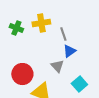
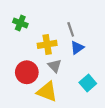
yellow cross: (41, 23) -> (47, 44), moved
gray triangle: (57, 66) -> (55, 66), moved

